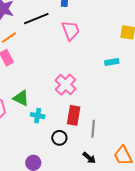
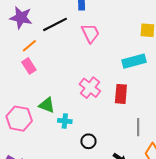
cyan rectangle: (112, 62) -> (134, 61), size x1.6
red rectangle: (74, 115) -> (121, 94), moved
gray line: (93, 129) -> (138, 127), moved

